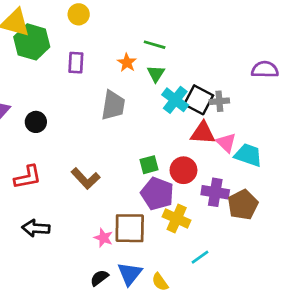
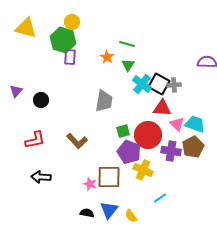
green hexagon: (32, 42) -> (63, 40), moved
gray trapezoid: (113, 105) -> (104, 101), moved
pink triangle: (226, 143) -> (177, 124), moved
red circle: (183, 170) -> (148, 135), size x1.4
brown pentagon: (243, 205) -> (193, 147), moved
black semicircle: (99, 278) -> (87, 213), turned 48

